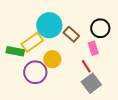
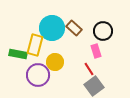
brown rectangle: (71, 34) -> (74, 28), moved
yellow rectangle: (32, 42) -> (35, 45), turned -40

